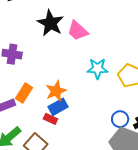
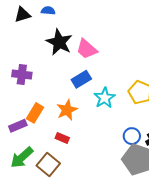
cyan star: (98, 69) -> (104, 98), moved, turned -30
blue rectangle: (58, 107) -> (81, 79), moved

